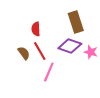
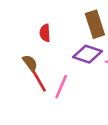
red line: (40, 51) -> (39, 80), moved

